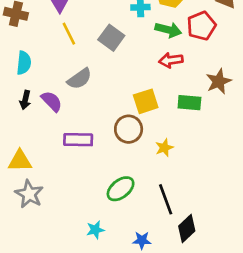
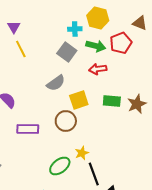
gray square: (111, 38) -> (67, 52), moved
gray semicircle: (79, 79) -> (56, 83), moved
brown star: (219, 81) -> (137, 104), moved
yellow star: (164, 148) -> (82, 153), moved

